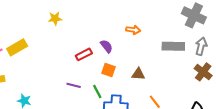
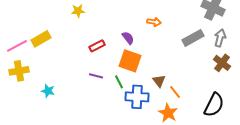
gray rectangle: (173, 46) -> (193, 38), turned -30
red rectangle: (84, 54) -> (97, 46), moved
orange square: (109, 70) -> (130, 61), size x1.6
brown triangle: (138, 74) -> (159, 81), moved, turned 48

